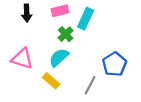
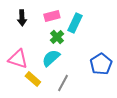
yellow rectangle: (51, 81) -> (33, 79), moved
gray line: (90, 85) -> (63, 83), moved

